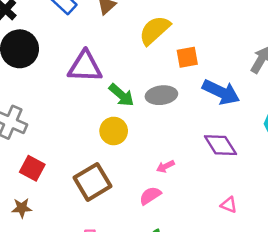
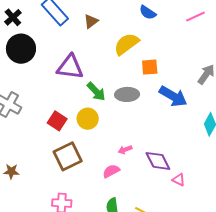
purple diamond: (220, 145) -> (158, 161), moved
red square: (32, 168) -> (57, 121), moved
pink triangle: (229, 205) -> (179, 180), moved

